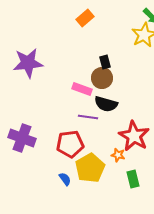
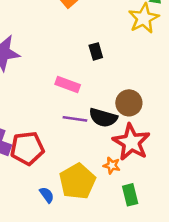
brown circle: (102, 78) -> (129, 103), moved
black semicircle: (106, 104) -> (103, 118), moved
red pentagon: (70, 144) -> (27, 148), moved

